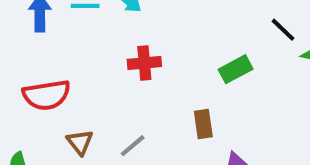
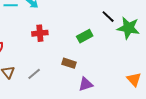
brown rectangle: (203, 124) -> (69, 63), turned -64

